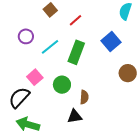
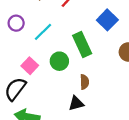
green rectangle: (76, 52) -> (82, 44), moved, turned -40
green circle: (62, 85) -> (59, 61), moved

